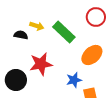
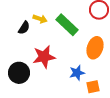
black semicircle: (21, 35) -> (24, 28), turned 112
orange ellipse: (92, 55) -> (95, 48), turned -30

